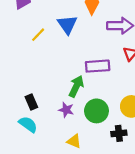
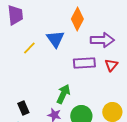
purple rectangle: (98, 66) -> (84, 63), moved

